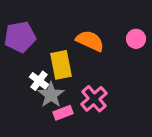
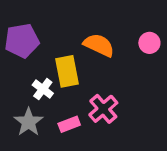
gray star: (51, 95) -> (29, 122), moved

